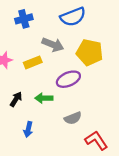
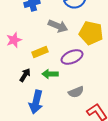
yellow rectangle: (33, 62) -> (40, 52), moved
blue arrow: (28, 129) -> (36, 102), size x1.6

